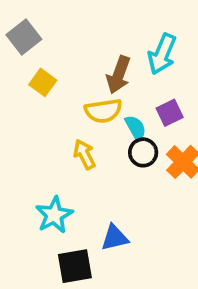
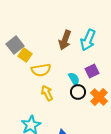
gray square: (24, 37) -> (15, 45), moved
brown arrow: (118, 75) -> (65, 40), moved
yellow semicircle: (103, 111) -> (41, 70), moved

